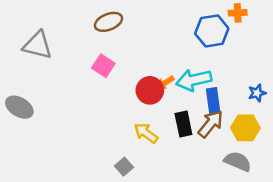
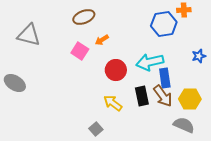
orange arrow: (165, 83) -> (102, 40), moved
blue star: (257, 93) -> (199, 56), moved
brown arrow: (211, 124) -> (163, 96), turned 105

